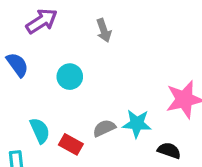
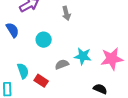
cyan star: (137, 124) -> (83, 56), moved
gray semicircle: (104, 128) -> (62, 64), moved

